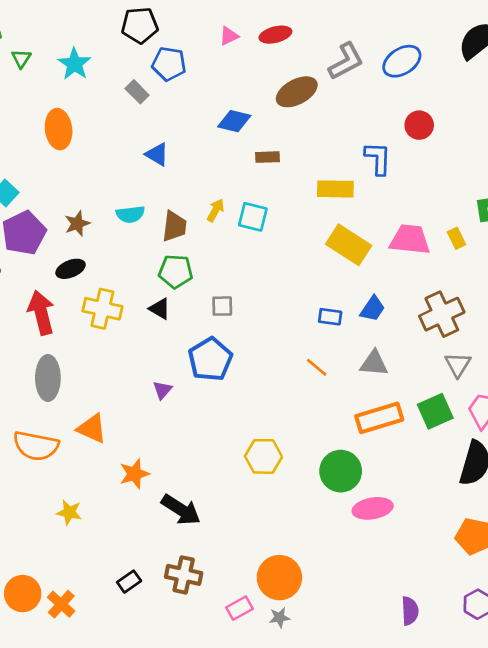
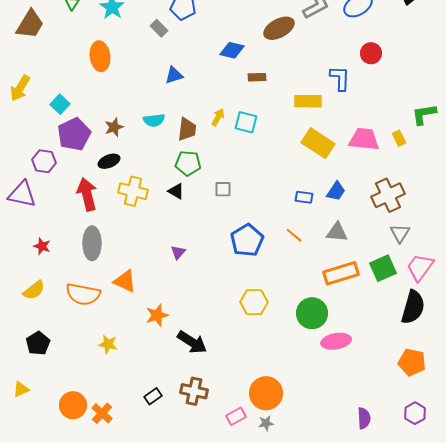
blue triangle: (157, 154) -> (174, 75), turned -48
blue pentagon: (210, 359) -> (247, 240), moved

